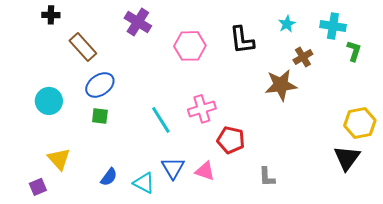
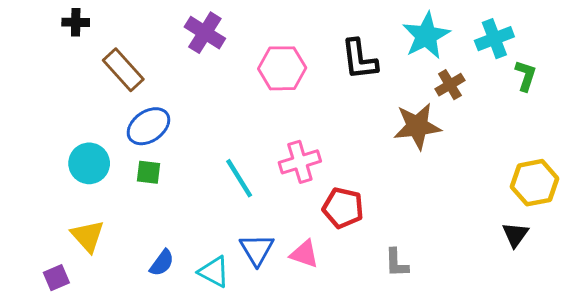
cyan star: (287, 24) -> (426, 36), size x1.8
cyan cross: (333, 26) -> (494, 39), turned -30
cyan circle: (49, 101) -> (89, 163), moved
black triangle: (347, 158) -> (515, 235), size x0.7

